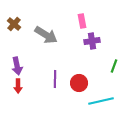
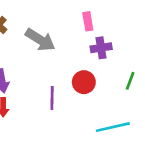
red circle: (79, 83) -> (84, 82), moved

